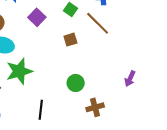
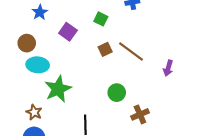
brown line: (98, 23) -> (131, 51), moved
purple arrow: (130, 79) -> (168, 68), moved

